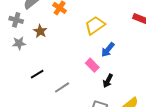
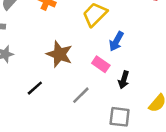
brown star: (40, 31) -> (59, 54), moved, size x1.5
gray line: (62, 87) -> (81, 95), moved

